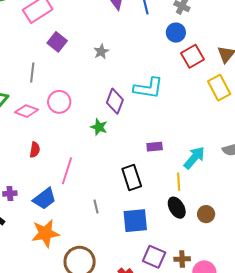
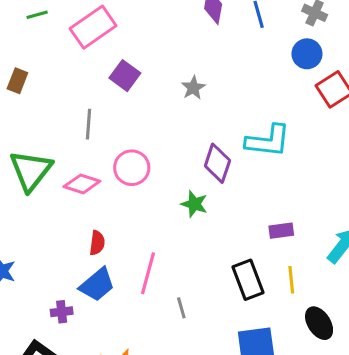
yellow line: (179, 182) -> (291, 280), moved
blue trapezoid: (45, 199) -> (97, 285), moved
gray line: (96, 207) -> (181, 308), moved

